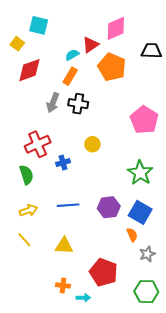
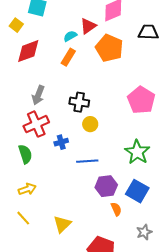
gray arrow: (53, 103) -> (38, 95), moved
black cross: (78, 104) -> (79, 102), moved
blue line: (68, 205) -> (87, 161), moved
orange semicircle: (132, 235) -> (116, 209), moved
yellow triangle: (64, 246) -> (62, 224), turned -48

